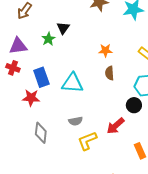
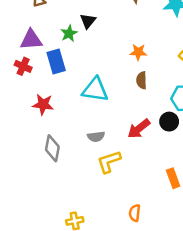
blue rectangle: (41, 77) -> (56, 62), moved
red arrow: (116, 126) -> (139, 129), moved

